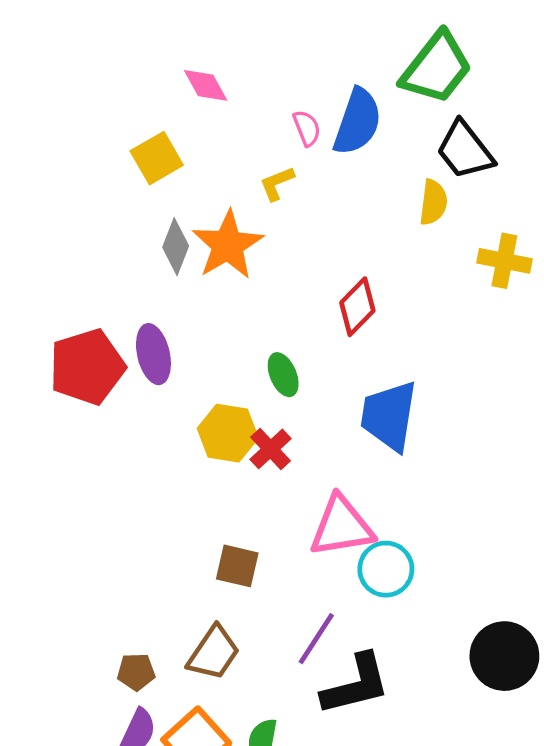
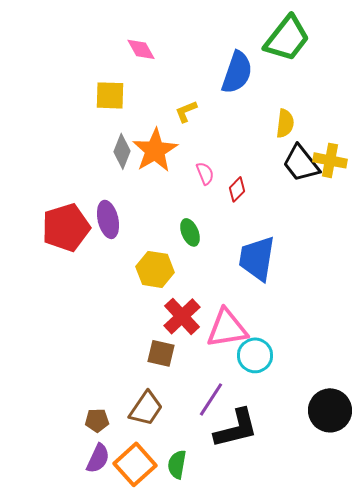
pink semicircle: (307, 128) -> (205, 173), moved
black trapezoid: (465, 150) -> (301, 163), moved
yellow square: (157, 158) -> (110, 95), turned 32
red diamond: (357, 307) -> (237, 189), size x0.7
red cross: (270, 449) -> (182, 316), moved, size x1.4

